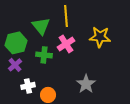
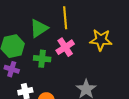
green triangle: (41, 26) -> (39, 28), turned 36
purple cross: (15, 65) -> (12, 69), turned -32

